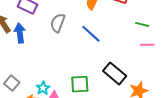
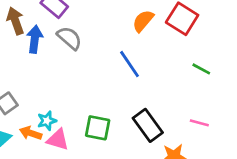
gray semicircle: (58, 23) -> (69, 38), moved, turned 96
pink line: (147, 45) -> (199, 123), moved

